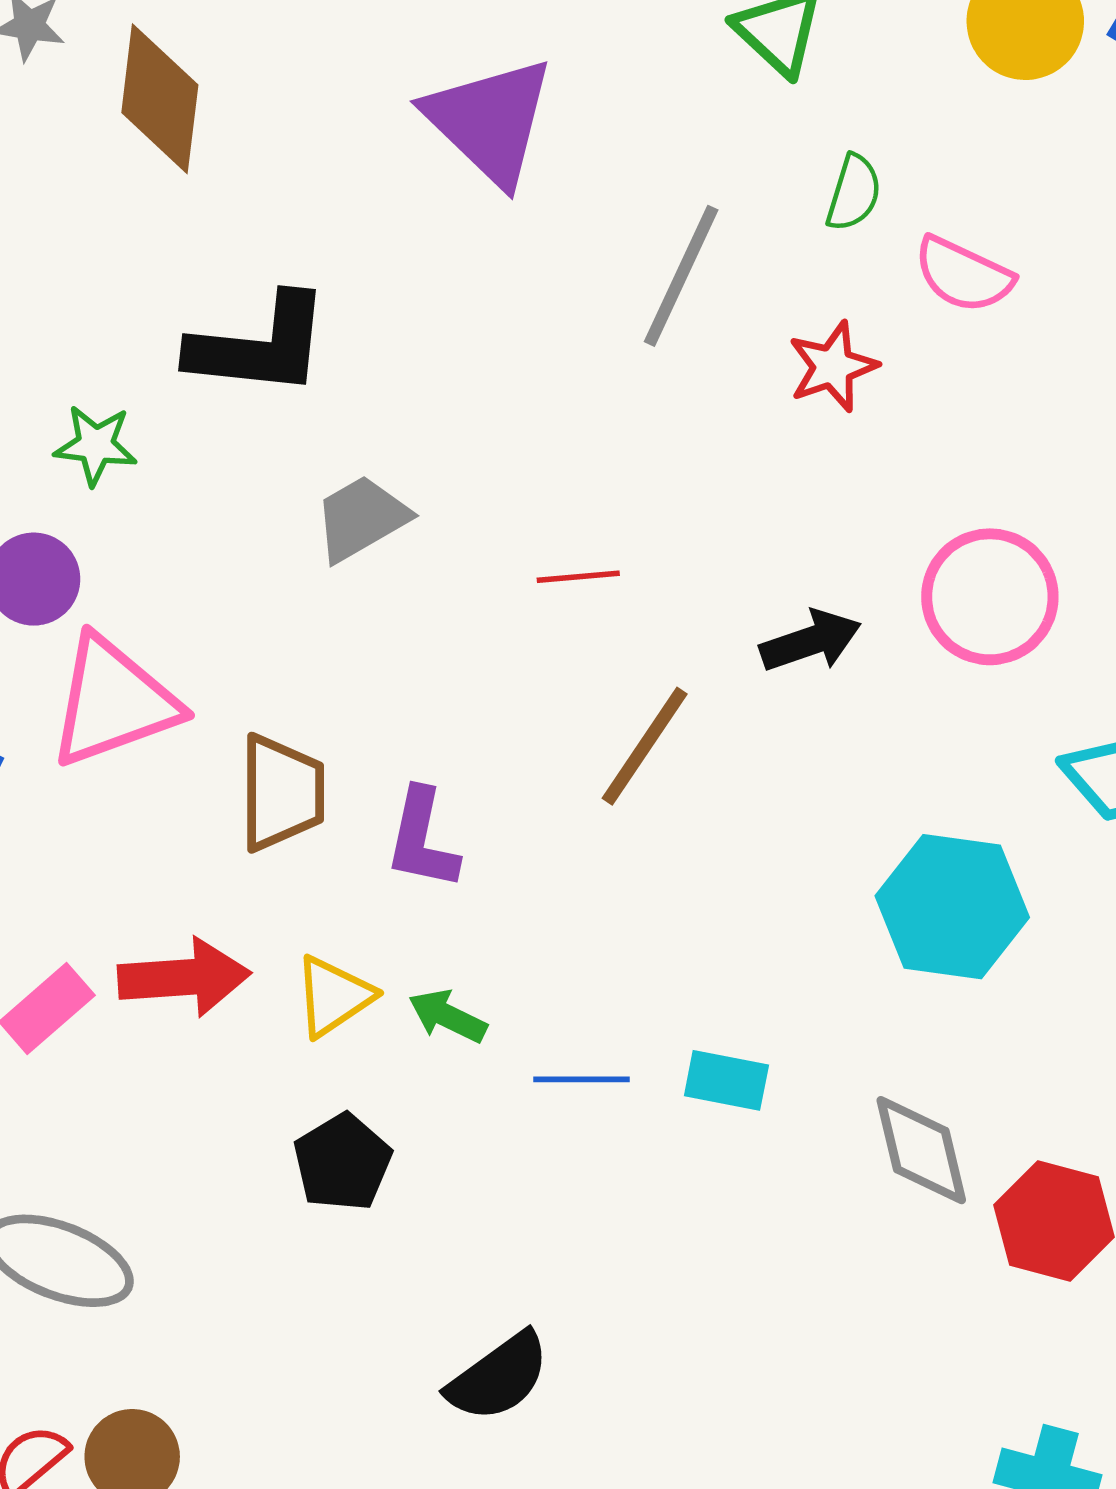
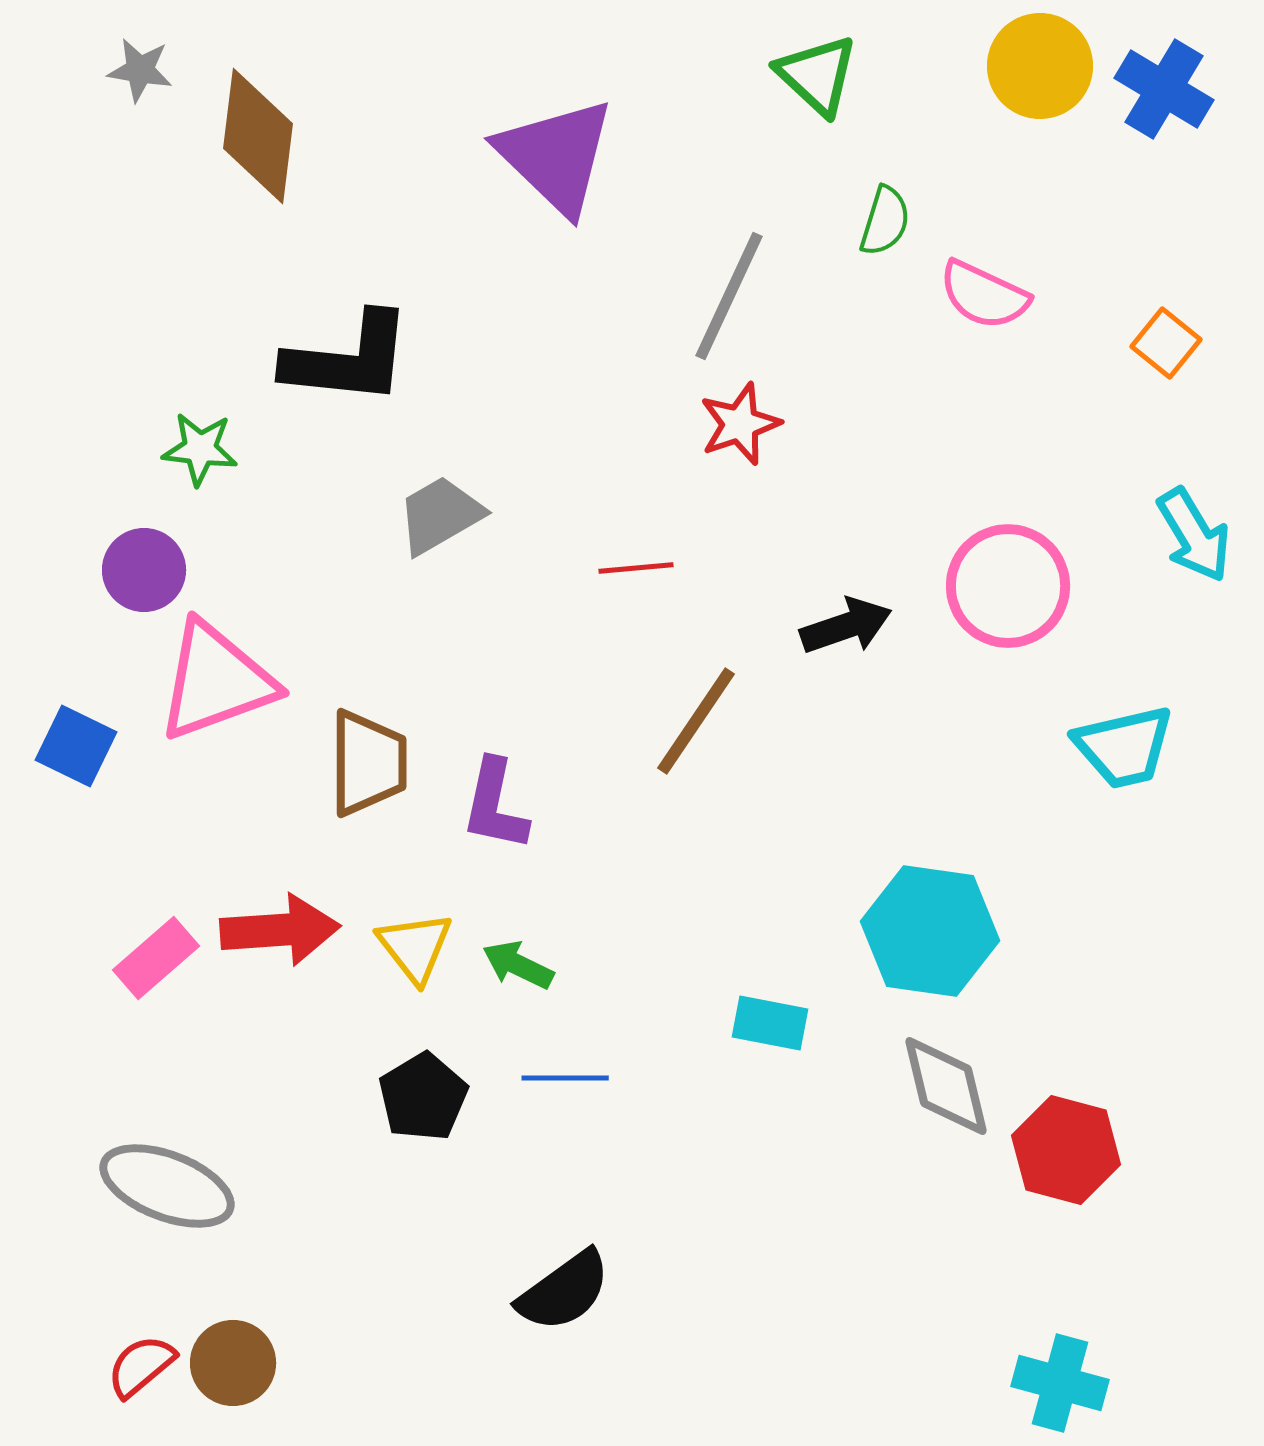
red star: (833, 367) -> (740, 424), moved
cyan hexagon: (952, 907) -> (930, 931), moved
yellow triangle: (334, 996) -> (415, 947), turned -34
blue line: (581, 1079) -> (565, 1078), moved

